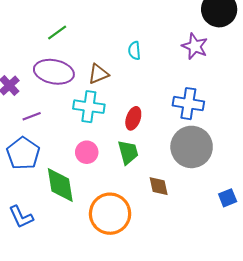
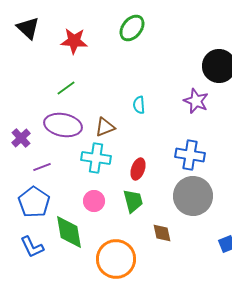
blue L-shape: (21, 217) -> (32, 247), moved

